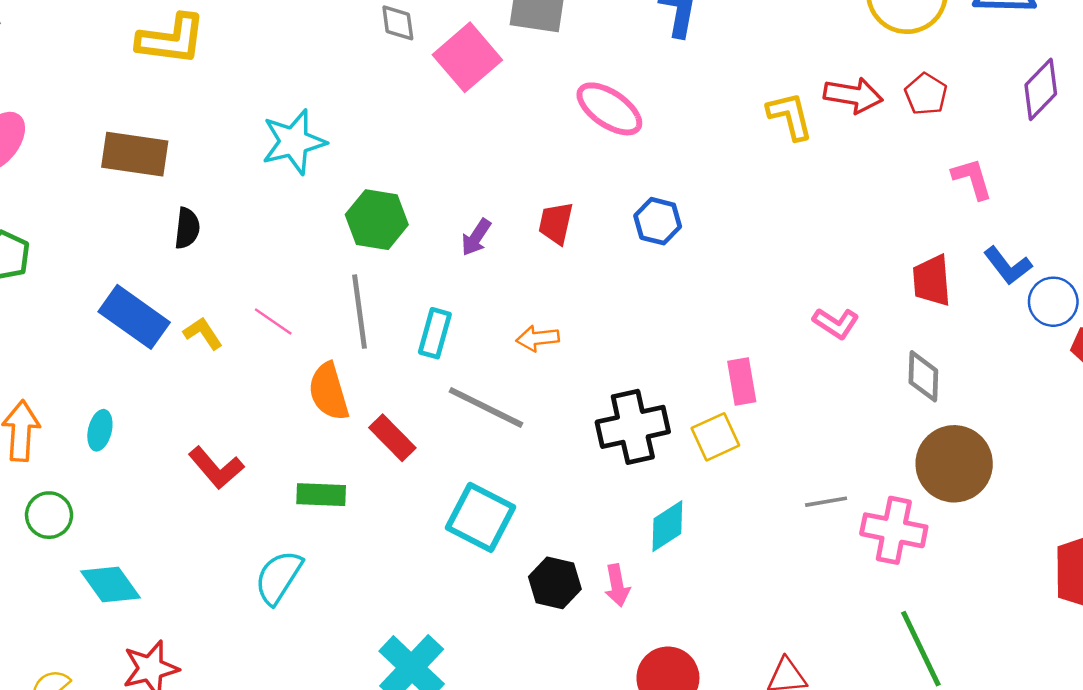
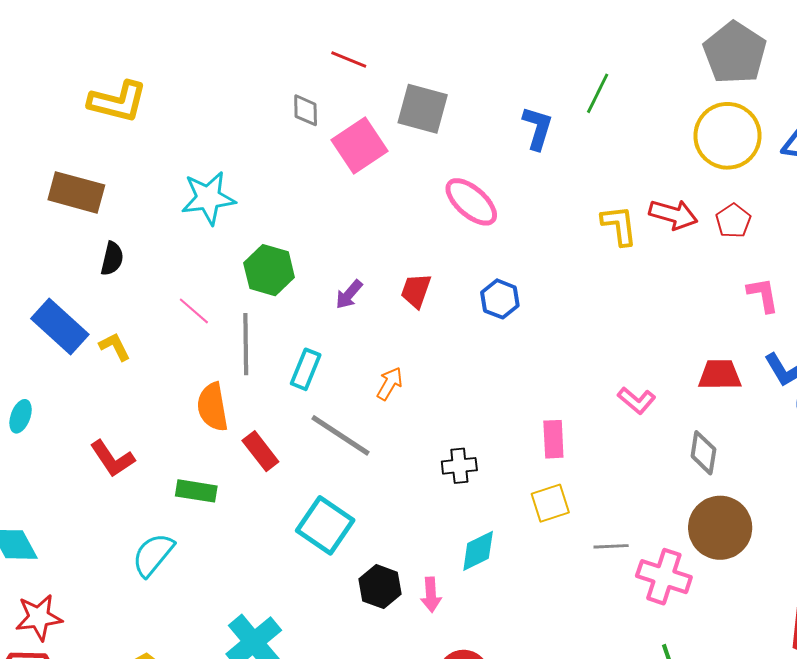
red trapezoid: (932, 281) -> (720, 375), turned 87
pink line: (273, 322) -> (194, 311), moved
orange arrow: (538, 338) -> (390, 384), turned 120
black cross: (633, 427) -> (459, 466), size x0.6
yellow square: (715, 437) -> (550, 503), moved

